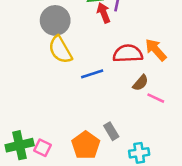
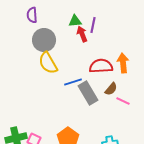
orange arrow: (156, 50) -> (123, 63), turned 36
gray rectangle: (111, 131) -> (88, 93), moved, size x1.6

